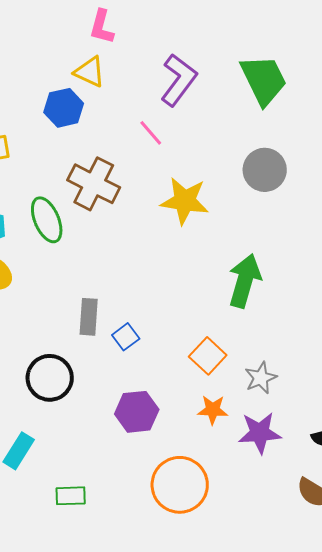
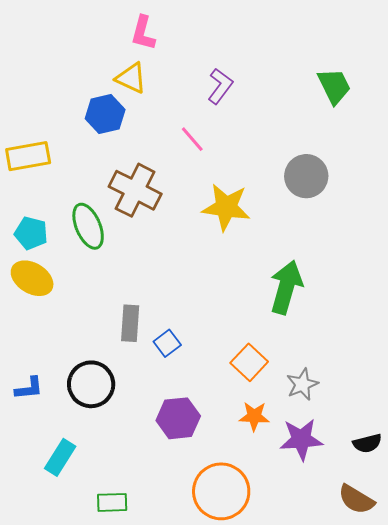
purple L-shape: (179, 80) -> (220, 86), size x0.7
green trapezoid: (264, 80) -> (334, 86), moved, size x0.7

